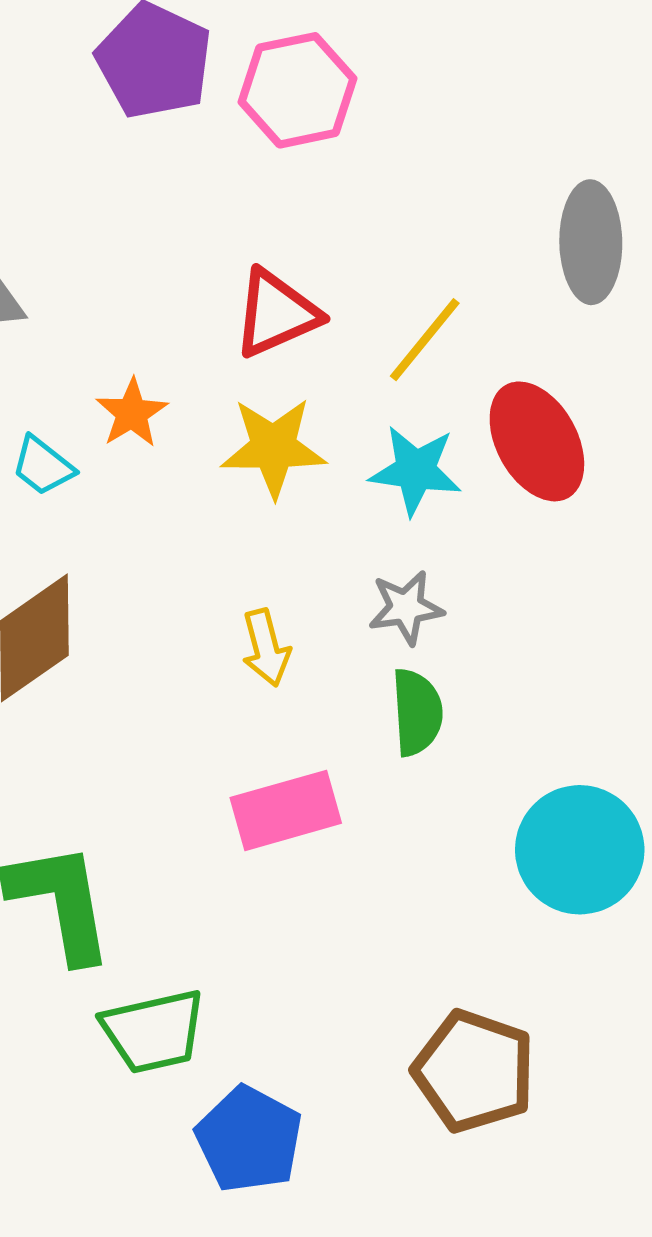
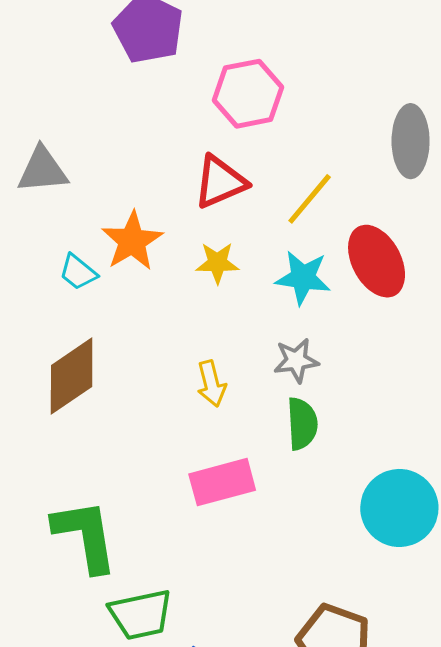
pink hexagon: (298, 90) -> (248, 94), moved
orange star: (132, 413) -> (132, 241), size x1.4
yellow star: (273, 448) -> (217, 263), size x0.7

